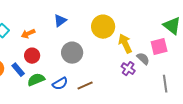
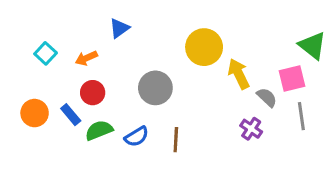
blue triangle: (60, 21) -> (119, 28), moved
purple cross: (128, 69) -> (251, 129), moved
gray line: (165, 84) -> (301, 116), moved
brown line: (85, 86) -> (176, 140), turned -63

